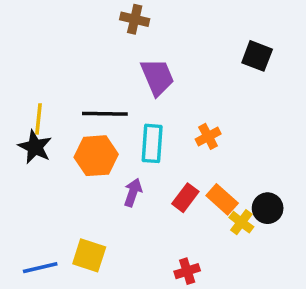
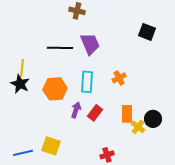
black line: (105, 114) -> (60, 48), moved
red rectangle: (185, 198) -> (95, 113), moved
orange rectangle: (222, 199) -> (127, 114), turned 48

